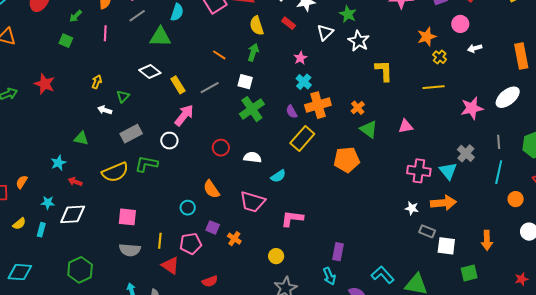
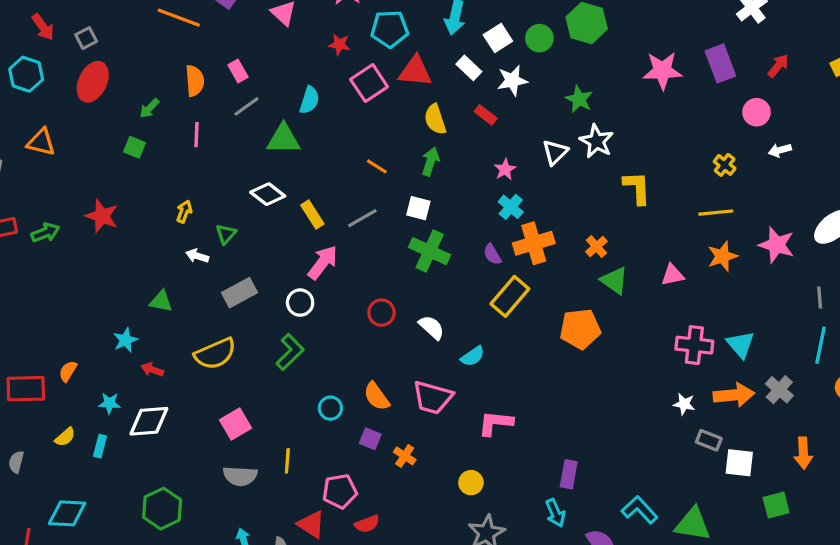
white triangle: (325, 32) -> (555, 152), moved
orange star: (427, 37) -> (722, 256), moved
pink star: (472, 108) -> (777, 245), turned 30
green cross: (252, 109) -> (430, 251), turned -30
gray cross: (466, 153) -> (779, 390), moved
white semicircle: (252, 157) -> (432, 327), turned 36
green L-shape: (146, 164) -> (290, 352), moved, turned 125
orange semicircle: (211, 189) -> (377, 396), moved
pink square: (127, 217) -> (235, 424), turned -36
pink pentagon: (191, 244) -> (340, 491), moved
red triangle: (170, 266) -> (311, 524), moved

